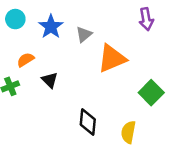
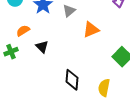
orange triangle: (112, 58) -> (91, 30), size x0.7

